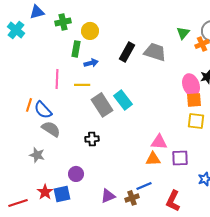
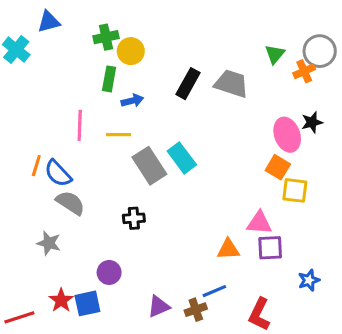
green cross: (63, 22) -> (106, 37), moved
orange square: (194, 100) -> (278, 167), moved, turned 35
pink triangle: (159, 142) -> (259, 223), moved

